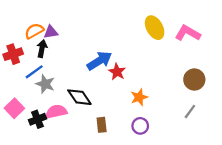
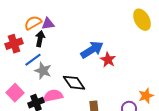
orange star: (139, 97) -> (146, 96), moved

